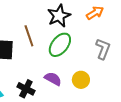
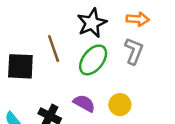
orange arrow: (95, 13) -> (138, 19), turned 36
gray L-shape: (103, 49) -> (134, 51), moved

